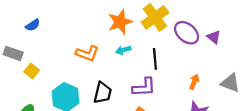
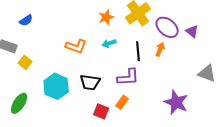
orange star: (120, 22) -> (106, 17), size x0.7
orange arrow: (194, 82) -> (160, 49), moved
black trapezoid: (103, 93) -> (90, 82), turned 85

